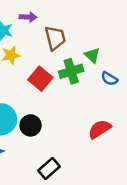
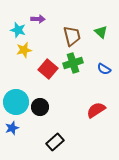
brown trapezoid: (55, 38) -> (72, 36), moved
green triangle: (92, 55) -> (101, 32), moved

